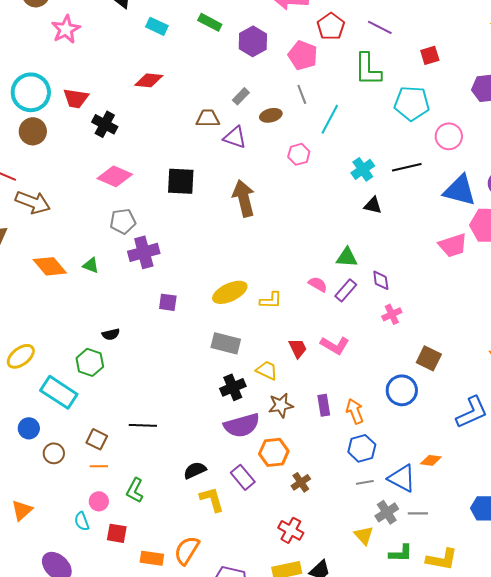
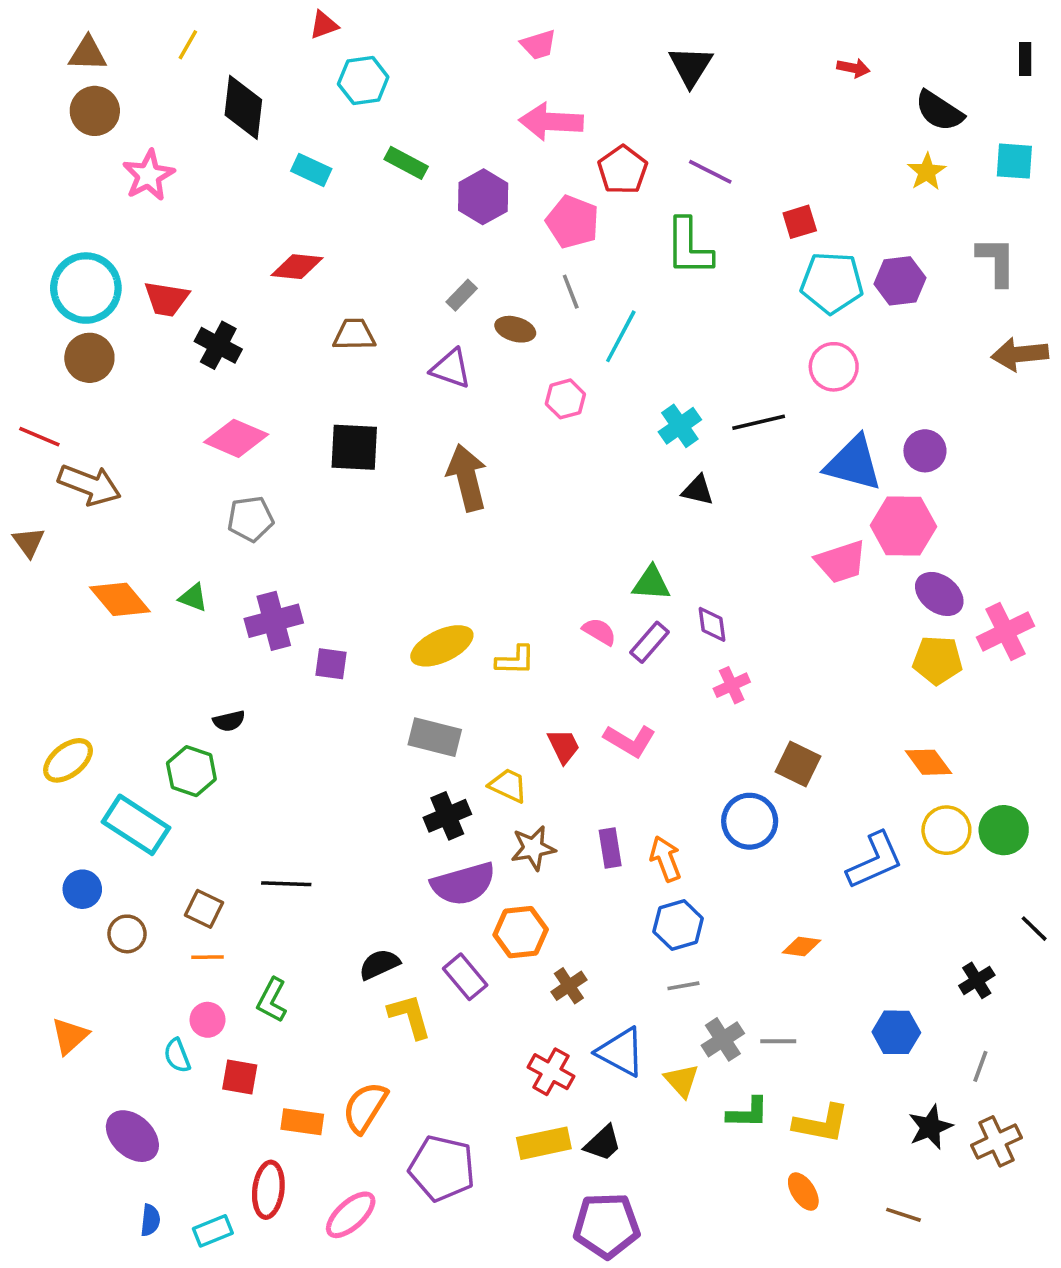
cyan pentagon: (412, 103) -> (832, 283), moved
brown ellipse: (271, 115) -> (515, 329), turned 30
brown trapezoid: (208, 118) -> (354, 335), moved
purple cross: (144, 252) -> (274, 621), moved
blue triangle: (402, 478) -> (621, 1052), moved

